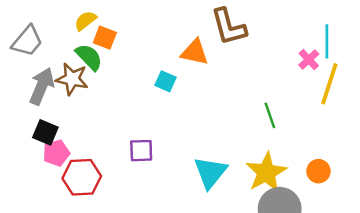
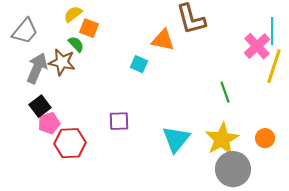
green semicircle: (89, 57) -> (76, 44), size x0.7
pink cross: (309, 59) -> (257, 46), size x1.5
black square: (45, 132) -> (40, 106), turned 30

